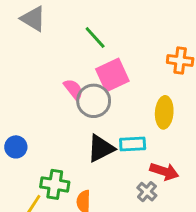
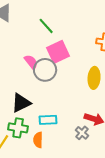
cyan rectangle: (133, 144) -> (48, 120), moved
black triangle: (101, 148) -> (21, 103), moved

